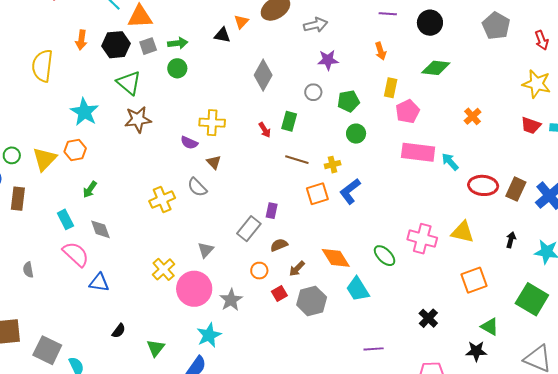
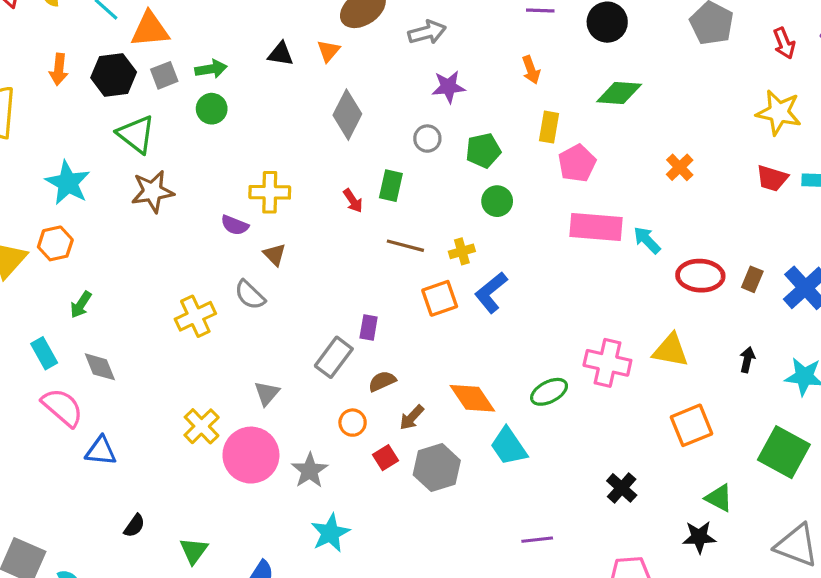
orange triangle: (241, 22) -> (328, 51), moved
brown rectangle: (516, 189) -> (752, 279), size x0.7
green ellipse: (385, 256) -> (549, 392), turned -70
cyan star: (209, 335) -> (330, 533), moved

